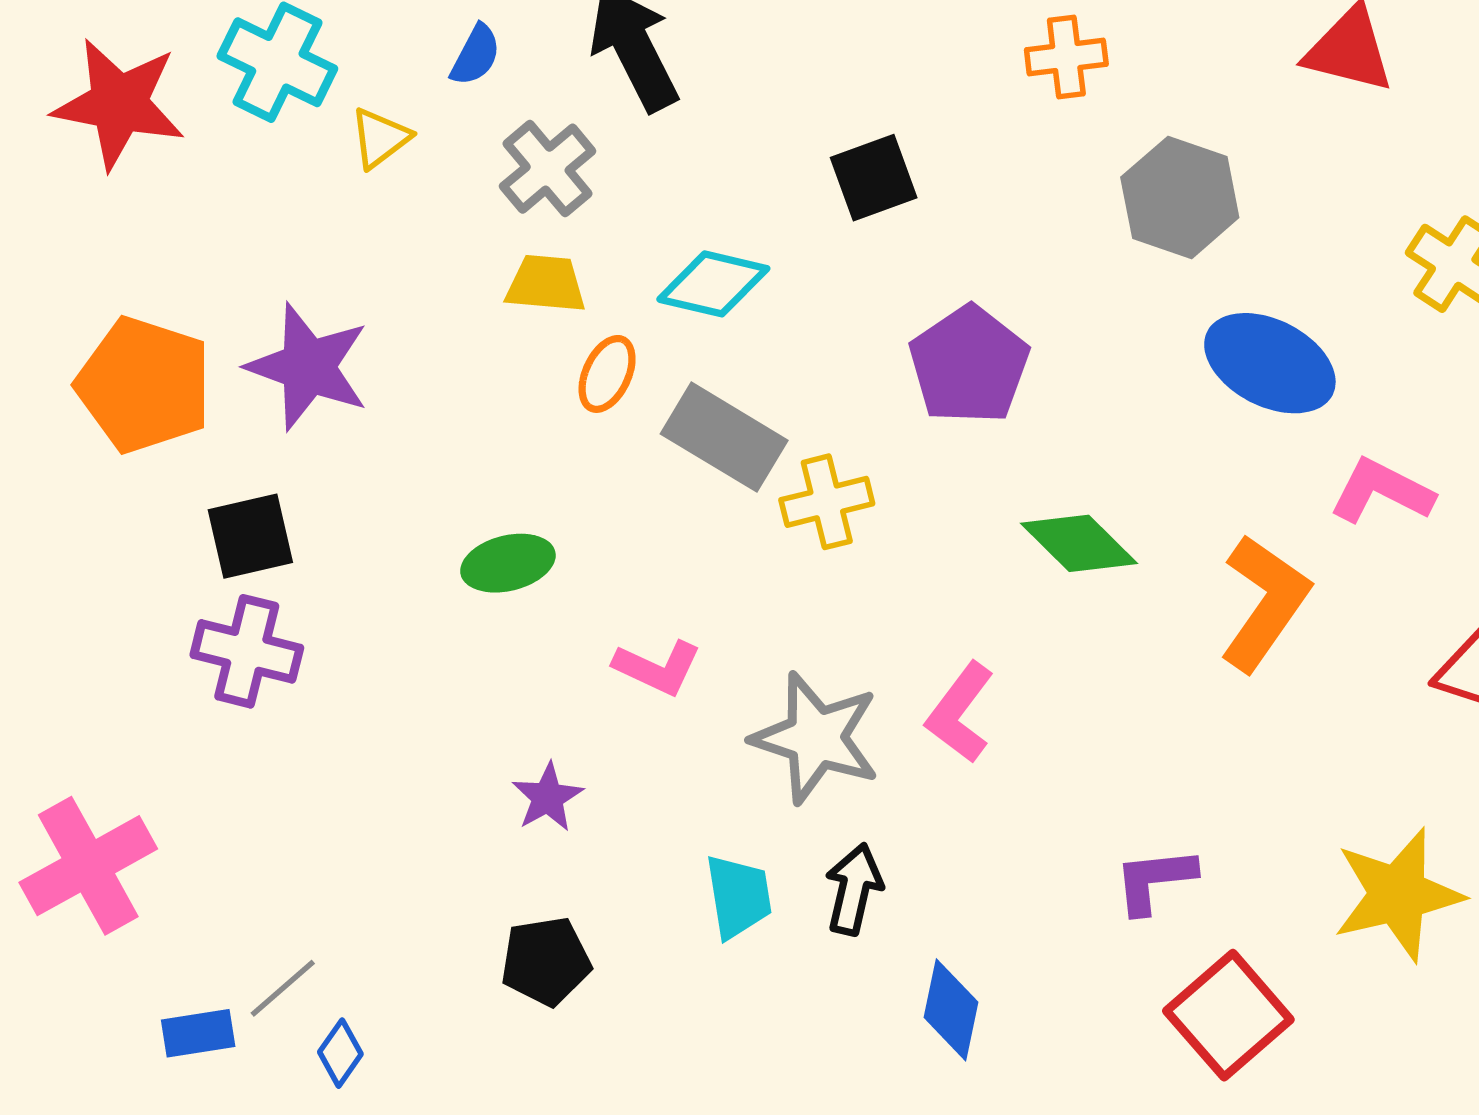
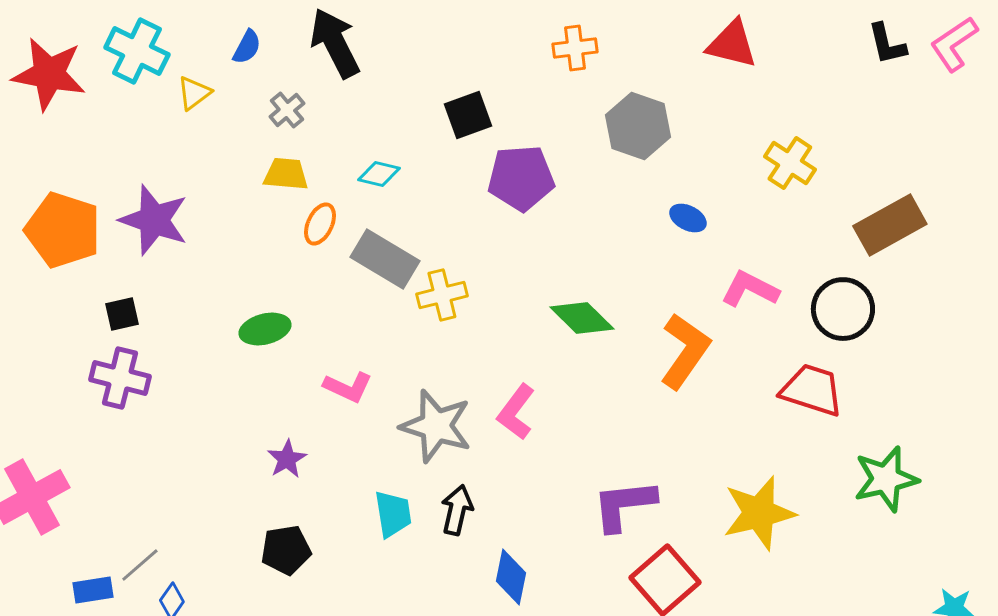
gray cross: (548, 169) -> (287, 110), size x0.7
cyan diamond: (713, 284) -> (379, 174), size x0.7
blue ellipse: (1270, 363) -> (688, 218), size x0.5
purple pentagon: (969, 365) -> (521, 178), moved, turned 30
black square: (250, 536) -> (122, 314), size x0.7
purple L-shape: (1155, 880) -> (624, 505), size x1.4

